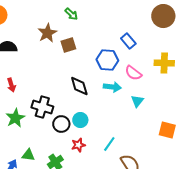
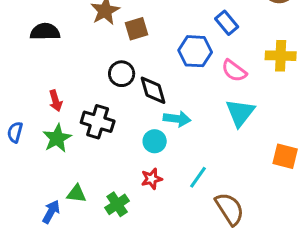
red arrow: (11, 85) -> (56, 101), moved
cyan arrow: (112, 87) -> (177, 119), moved
cyan triangle: (137, 101) -> (240, 113), size x1.5
black circle: (61, 124) -> (122, 74), moved

